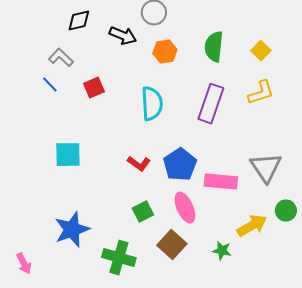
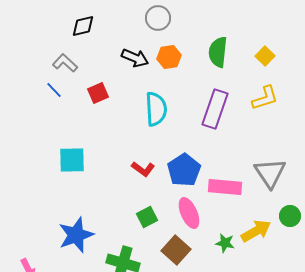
black arrow: (123, 36) -> (135, 58), moved
green star: (222, 251) -> (225, 243), moved

